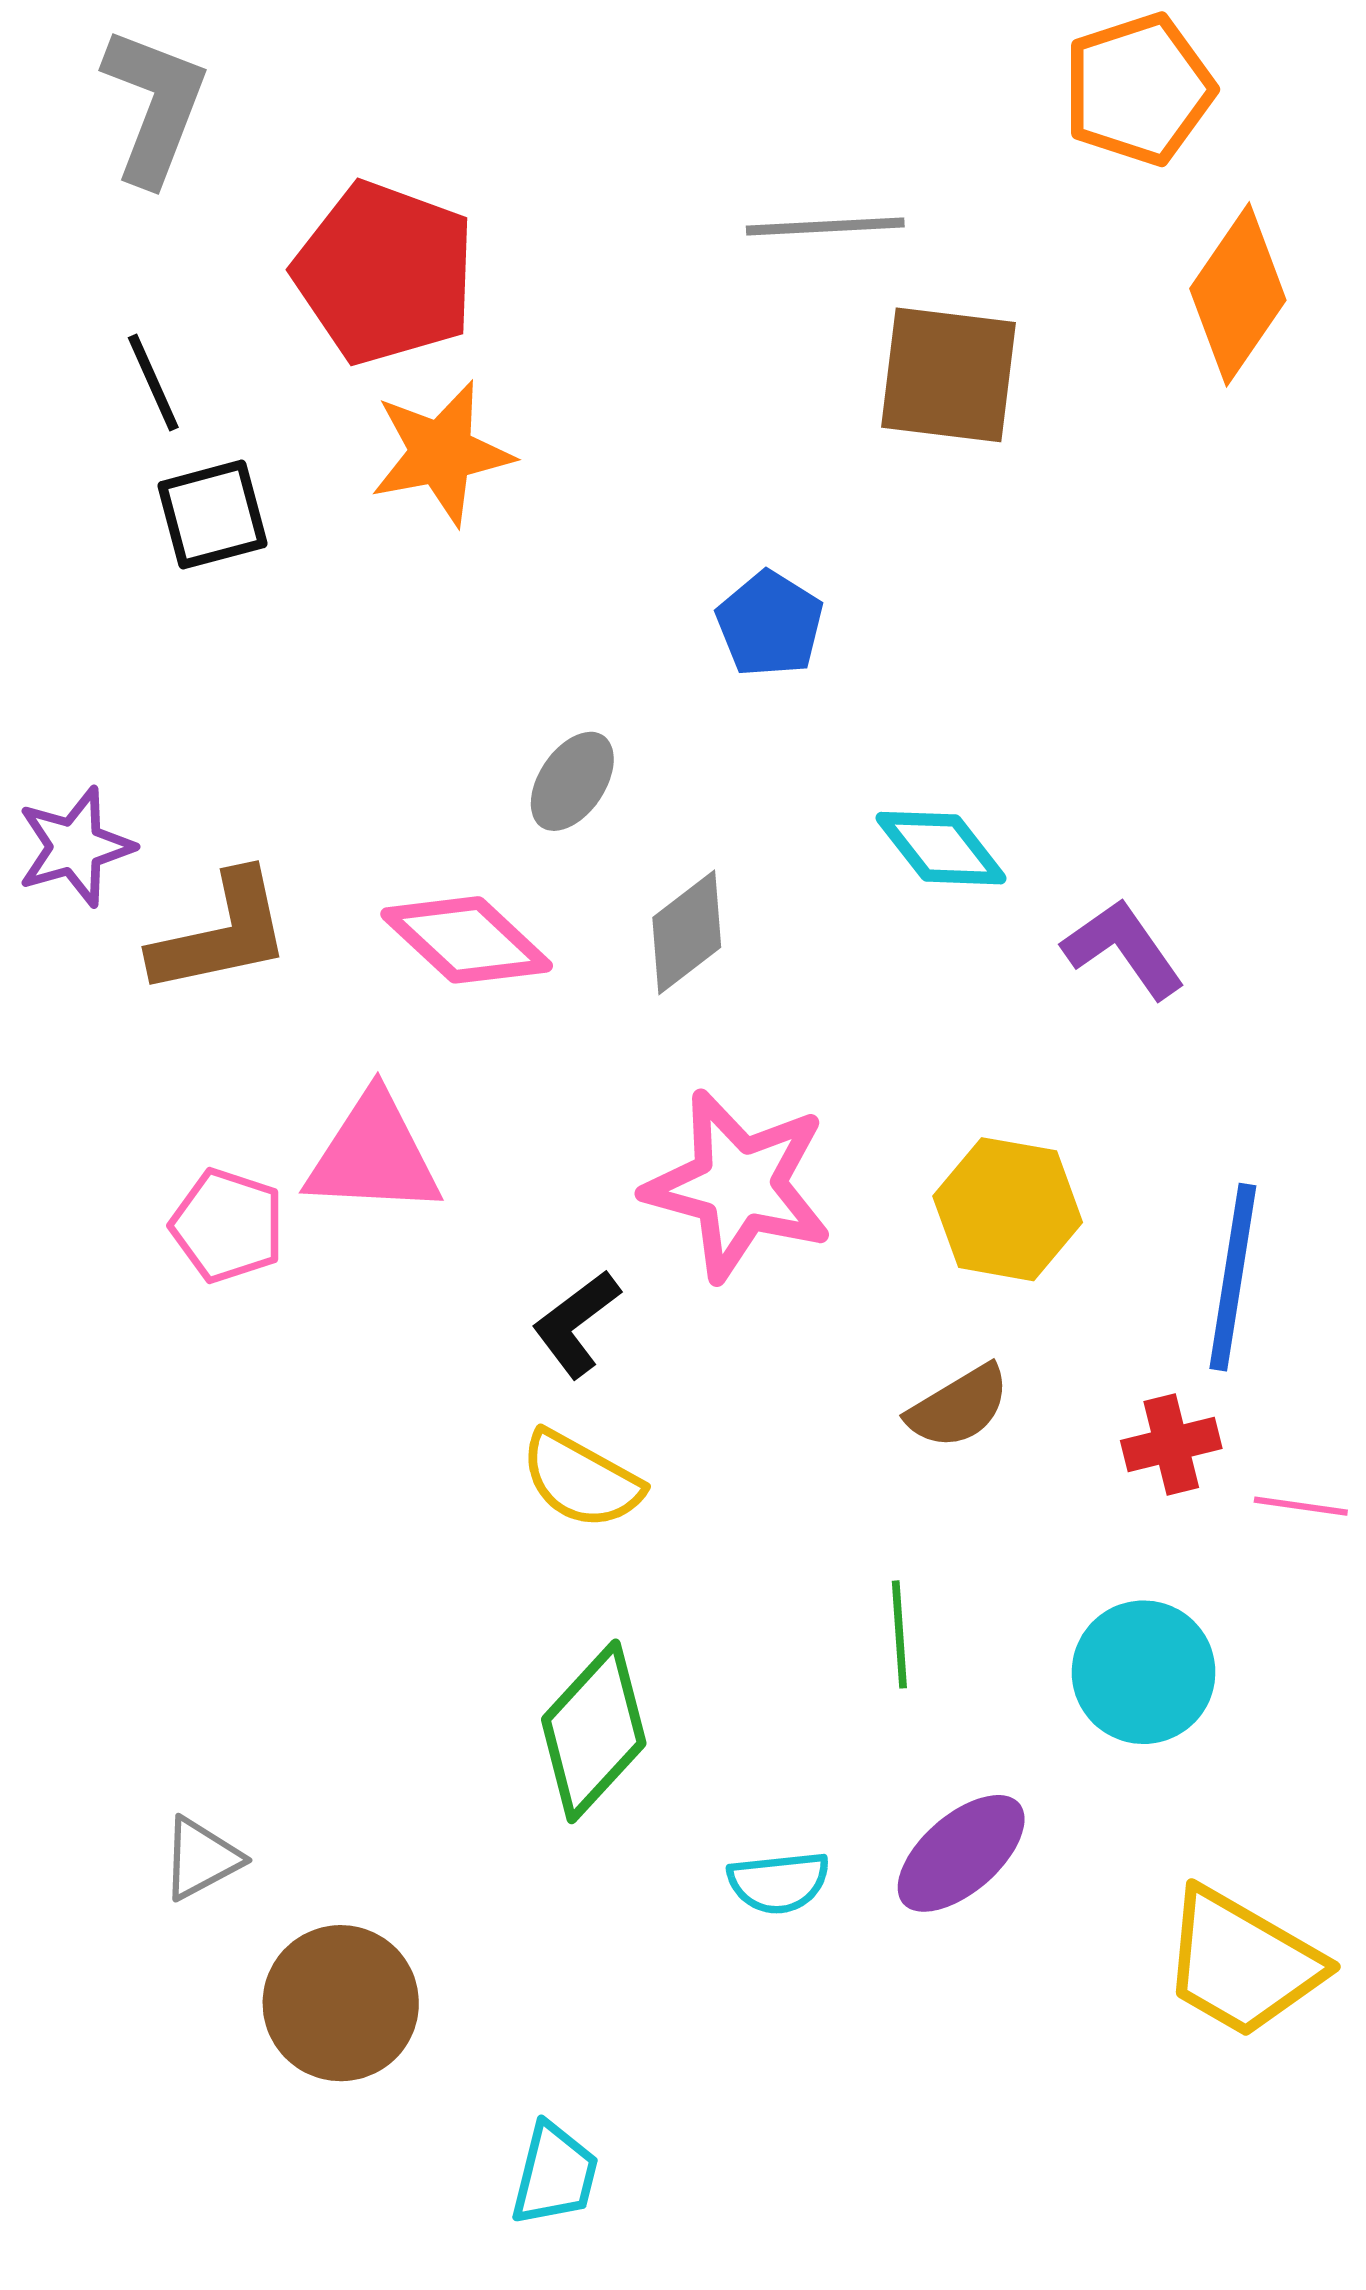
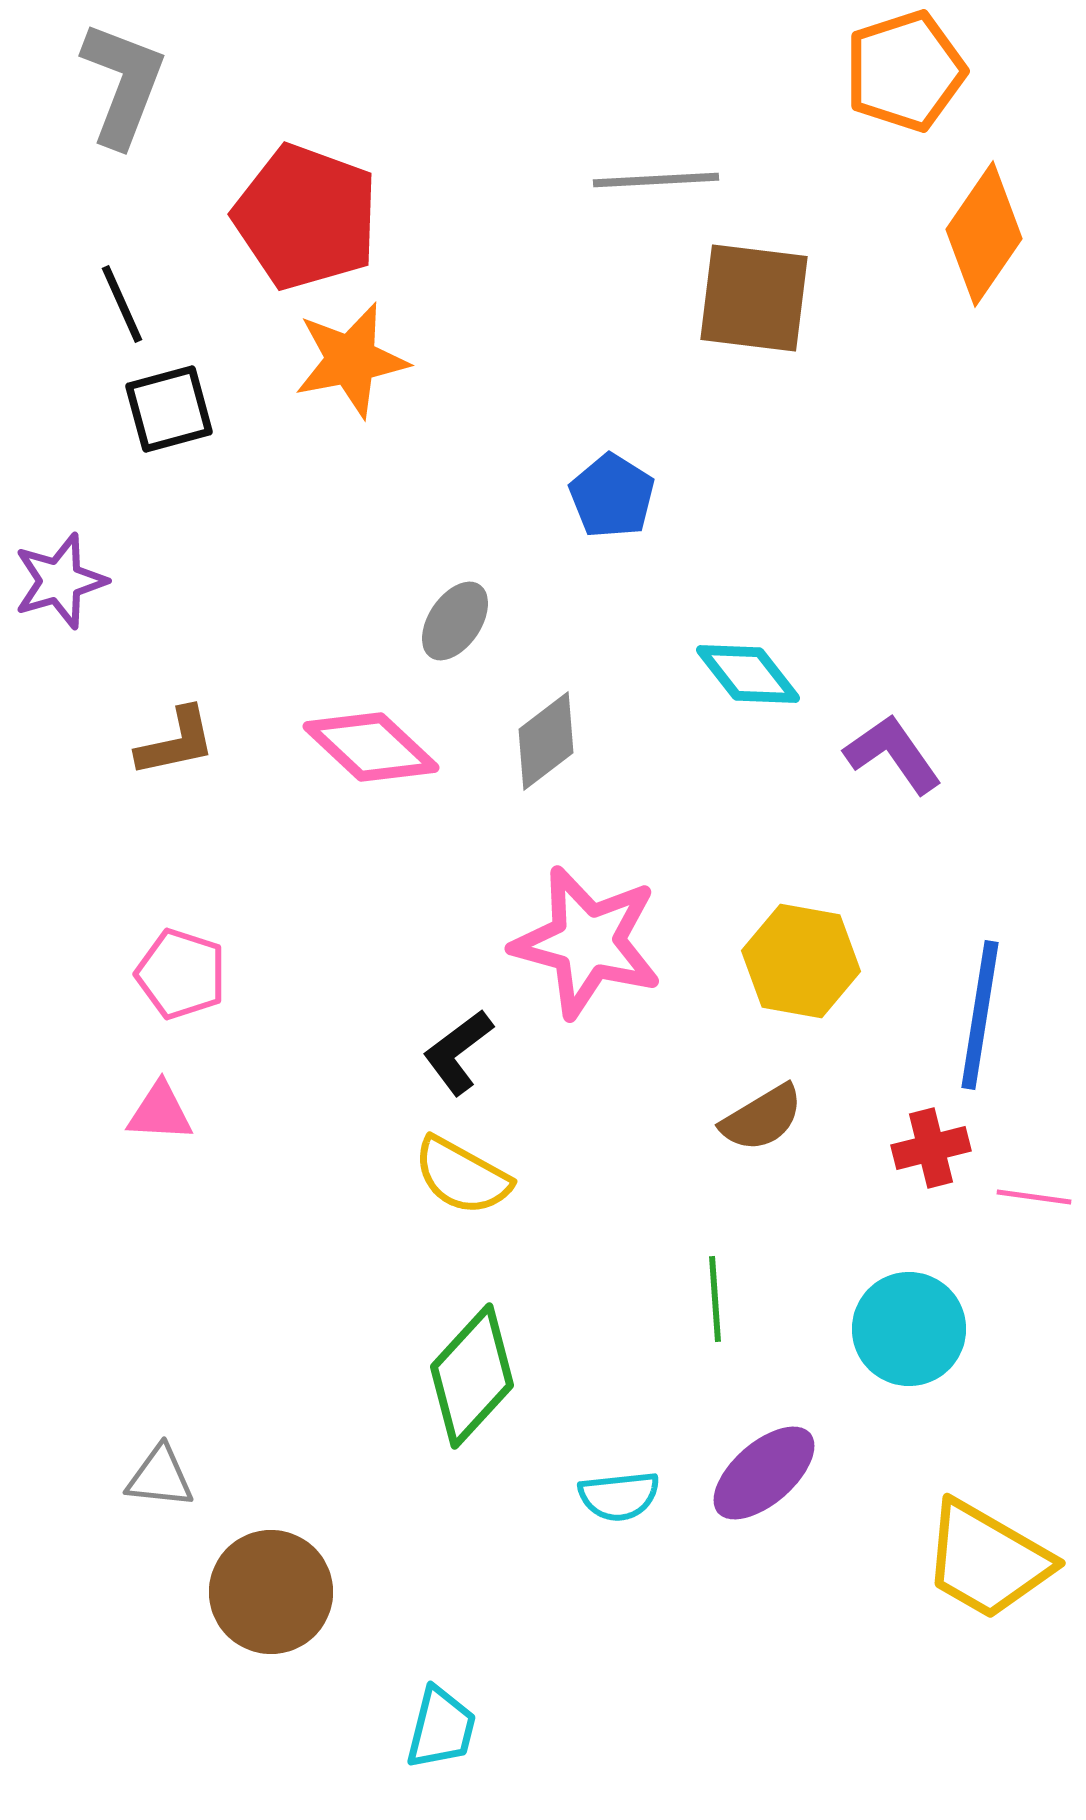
purple star: (75, 847) -> (60, 581), moved
brown L-shape: (221, 934) -> (176, 742), size x0.7
pink triangle: (373, 1155) -> (160, 1112), moved, size x0.6
gray triangle: (201, 1858) -> (160, 1477), turned 34

